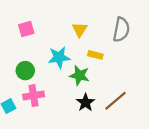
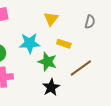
gray semicircle: (121, 30) -> (90, 22), size x0.6
brown line: (116, 101) -> (81, 68), moved

